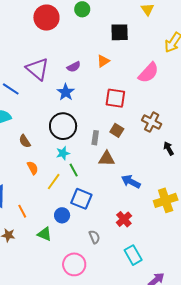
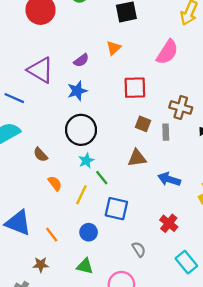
blue star: (66, 92) -> (77, 91), turned 30
gray rectangle: (95, 138) -> (166, 132), moved
blue circle: (62, 215) -> (89, 232), moved
green triangle: (44, 234) -> (85, 266), moved

